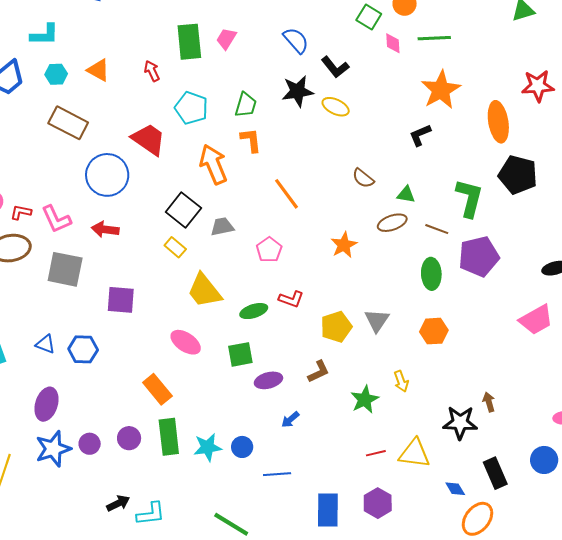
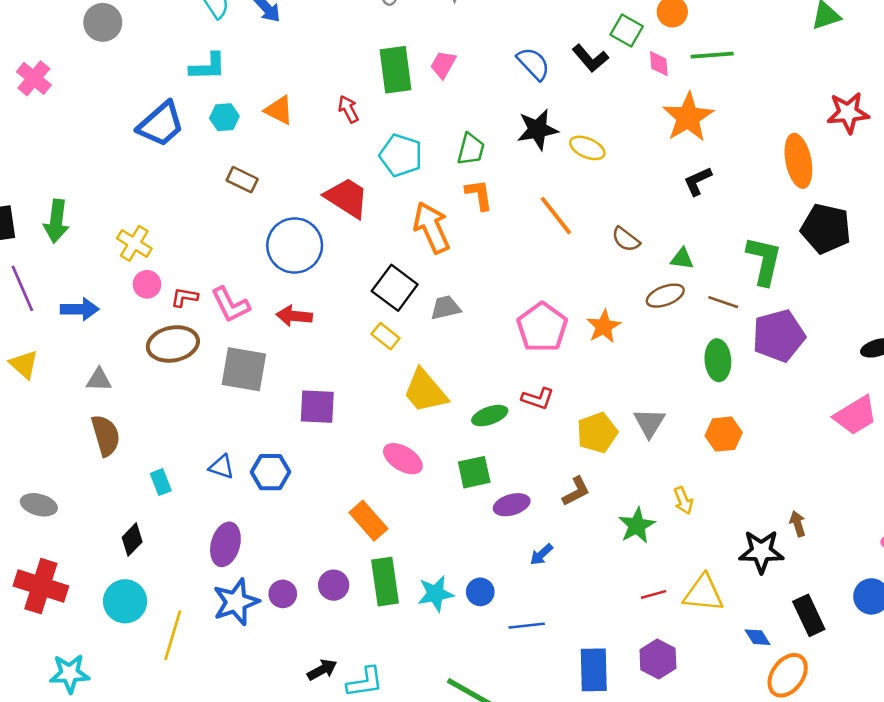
black L-shape: (335, 67) -> (590, 58), moved
orange star: (441, 90) -> (688, 117), moved
brown rectangle: (68, 123) -> (242, 180), size x0.6
orange line: (287, 194) -> (556, 216), moved
pink pentagon: (269, 250) -> (542, 327), moved, size x1.5

